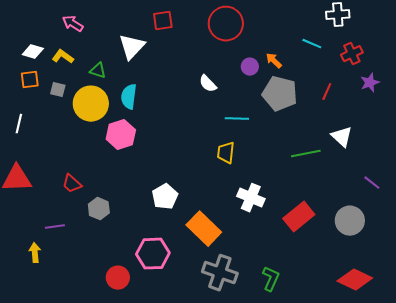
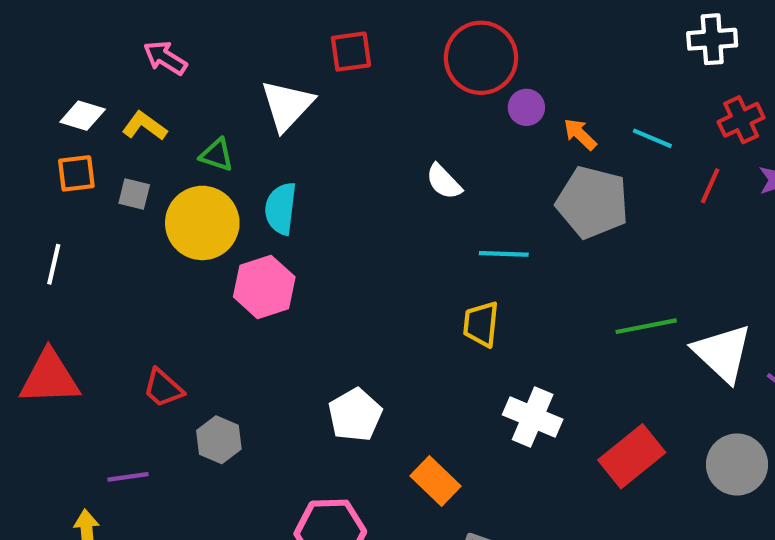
cyan line: (312, 44) -> (652, 138), moved
purple circle: (250, 67) -> (526, 107), moved
red line: (327, 92) -> (710, 186), moved
white triangle: (342, 137) -> (723, 353), moved, size x1.4
orange rectangle: (204, 229) -> (436, 481), size x0.7

